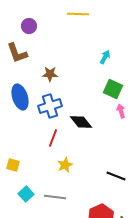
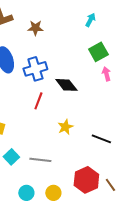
brown star: (50, 74) -> (35, 28), moved
green square: (113, 89) -> (98, 52), turned 36
yellow star: (65, 165) -> (65, 127), moved

